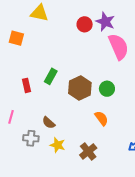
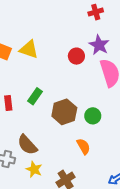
yellow triangle: (39, 13) -> (29, 49), moved
red circle: (85, 24) -> (76, 56), moved
brown semicircle: (49, 123) -> (27, 145), size x1.5

